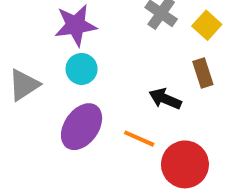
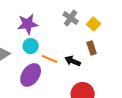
orange line: (139, 139) -> (50, 59), moved

